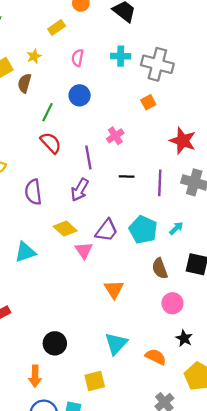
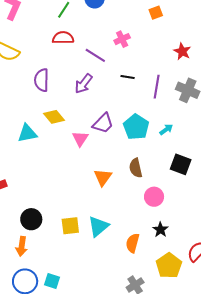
red star: (183, 141) -> (182, 51), size x0.7
red semicircle: (51, 143) -> (63, 38), turned -55
purple line: (88, 157) -> (95, 55), turned -55
yellow diamond: (65, 229) -> (54, 117), moved
brown semicircle: (160, 268) -> (136, 168), moved
black circle: (55, 343) -> (31, 219), moved
orange semicircle: (156, 357) -> (133, 243), turned -108
yellow square: (95, 381) -> (70, 226), moved

